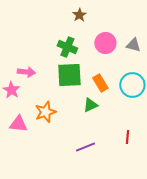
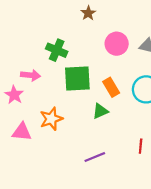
green cross: (67, 47) -> (57, 50), moved

